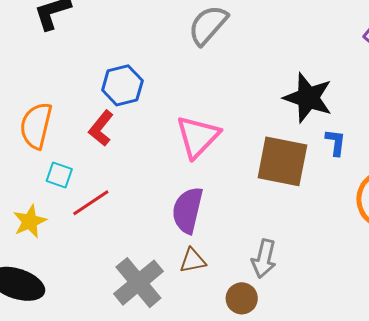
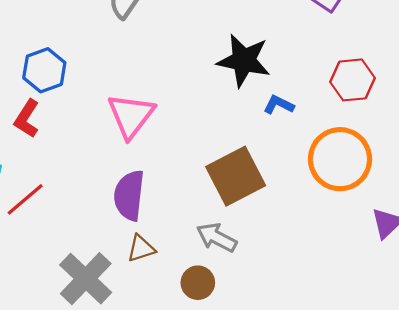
blue L-shape: (336, 142) -> (279, 105), turned -64
brown square: (282, 161) -> (236, 176), moved, turned -32
gray arrow: (264, 259) -> (217, 237), turned 111

